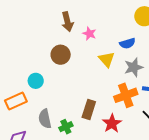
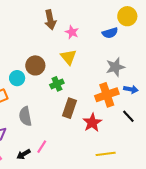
blue semicircle: (127, 43) -> (110, 33), moved
brown circle: (61, 55) -> (35, 65), moved
yellow triangle: (107, 59) -> (68, 57), moved
green cross: (66, 127) -> (57, 84), moved

